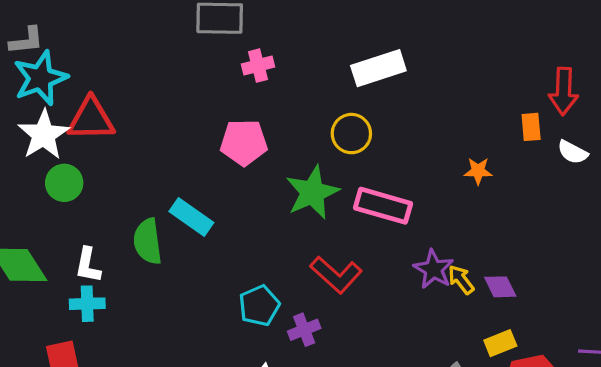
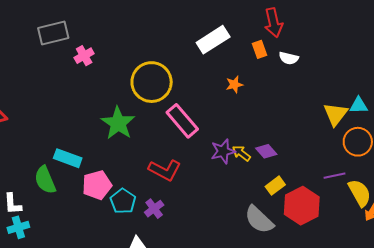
white rectangle: (378, 68) -> (213, 40), moved
yellow circle: (351, 134) -> (152, 82), size x1.6
pink pentagon: (244, 142) -> (97, 185), moved
green star: (312, 192) -> (118, 123), moved
pink rectangle: (383, 206) -> (182, 121), turned 48
purple star: (434, 269) -> (223, 151), turned -30

